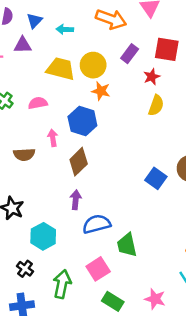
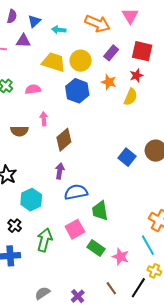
red star: (152, 77) -> (136, 76), moved
orange star: (101, 91) -> (109, 82), moved
blue hexagon: (82, 121) -> (77, 91), moved
green rectangle: (113, 301) -> (96, 248), moved

